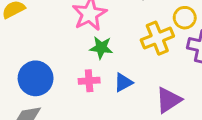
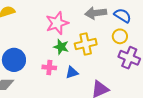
yellow cross: (157, 38) -> (86, 44), moved

